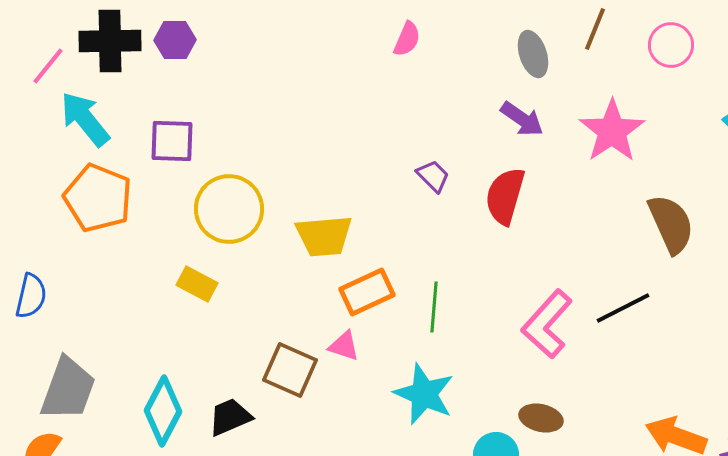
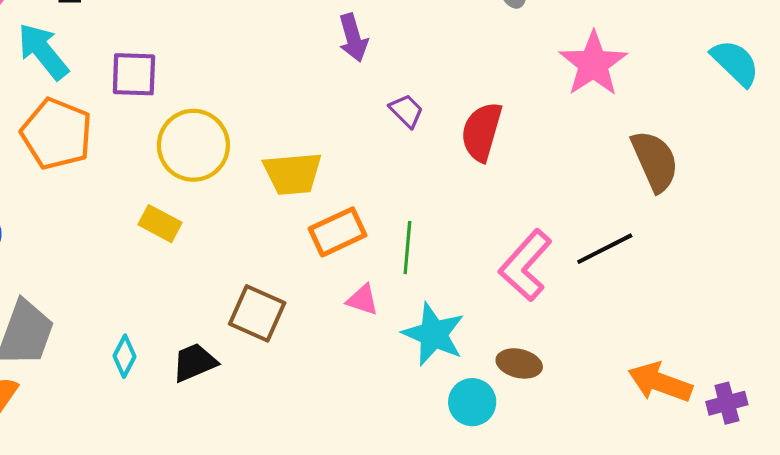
purple arrow: (522, 119) -> (353, 38), moved, turned 39
pink triangle: (344, 346) -> (363, 300), moved
cyan star: (424, 394) -> (434, 334), moved
cyan diamond: (163, 411) -> (125, 356), size x0.6

